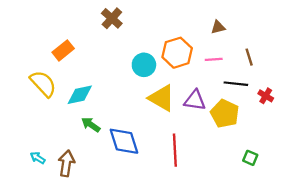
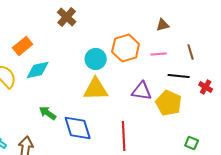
cyan diamond: (80, 95) -> (38, 70), moved
yellow triangle: (162, 98) -> (96, 89), moved, turned -32

